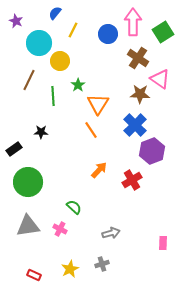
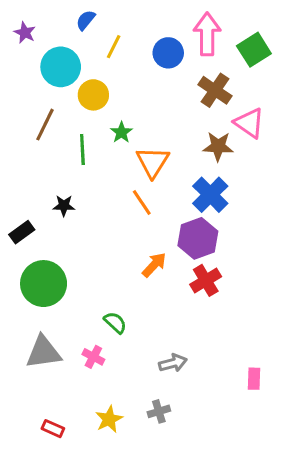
purple hexagon: (152, 151) -> (198, 238), moved

